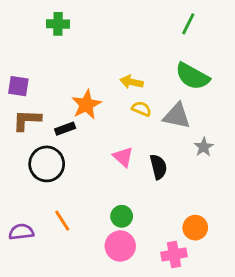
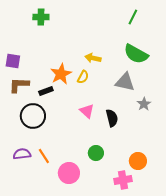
yellow semicircle: (141, 109) -> (83, 77), moved, turned 96
green circle: (122, 216) -> (96, 153), moved
purple semicircle: (21, 232) -> (22, 154), moved
pink circle: (120, 246) -> (69, 173), moved

